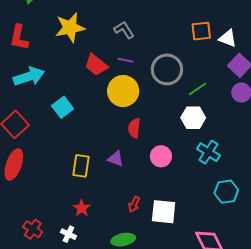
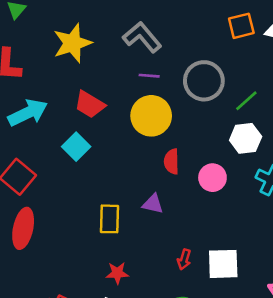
gray L-shape: (124, 30) -> (142, 37), size x1.4
red trapezoid: (96, 65) -> (90, 105), moved
pink circle: (161, 156) -> (212, 178), moved
red star: (82, 208) -> (117, 273), turned -30

